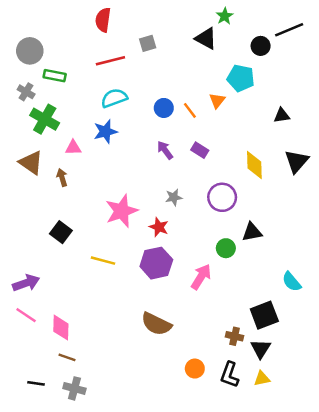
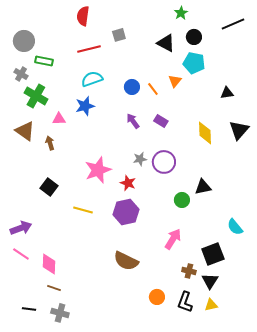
black triangle: (206, 38) -> (166, 43), moved
black circle: (261, 46) -> (194, 37), moved
purple circle: (222, 197) -> (164, 162), moved
pink arrow: (201, 277) -> (173, 239), moved

